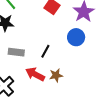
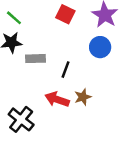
gray rectangle: (16, 52) -> (35, 59), moved

